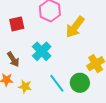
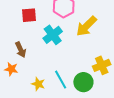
cyan cross: (42, 51) -> (53, 35), moved
yellow star: (25, 86) -> (38, 84), moved

